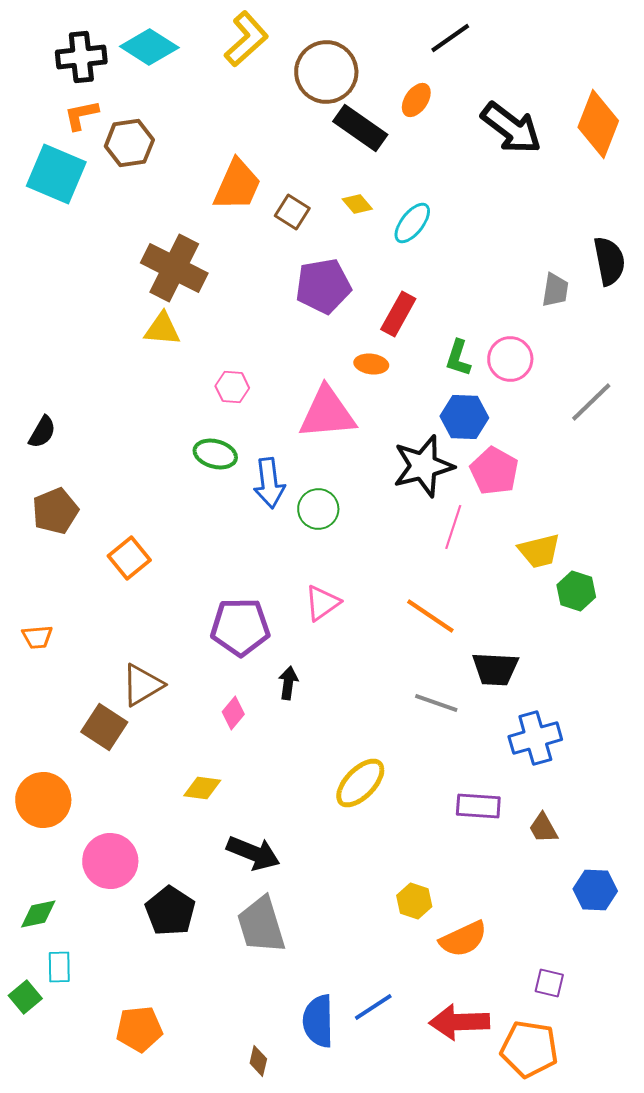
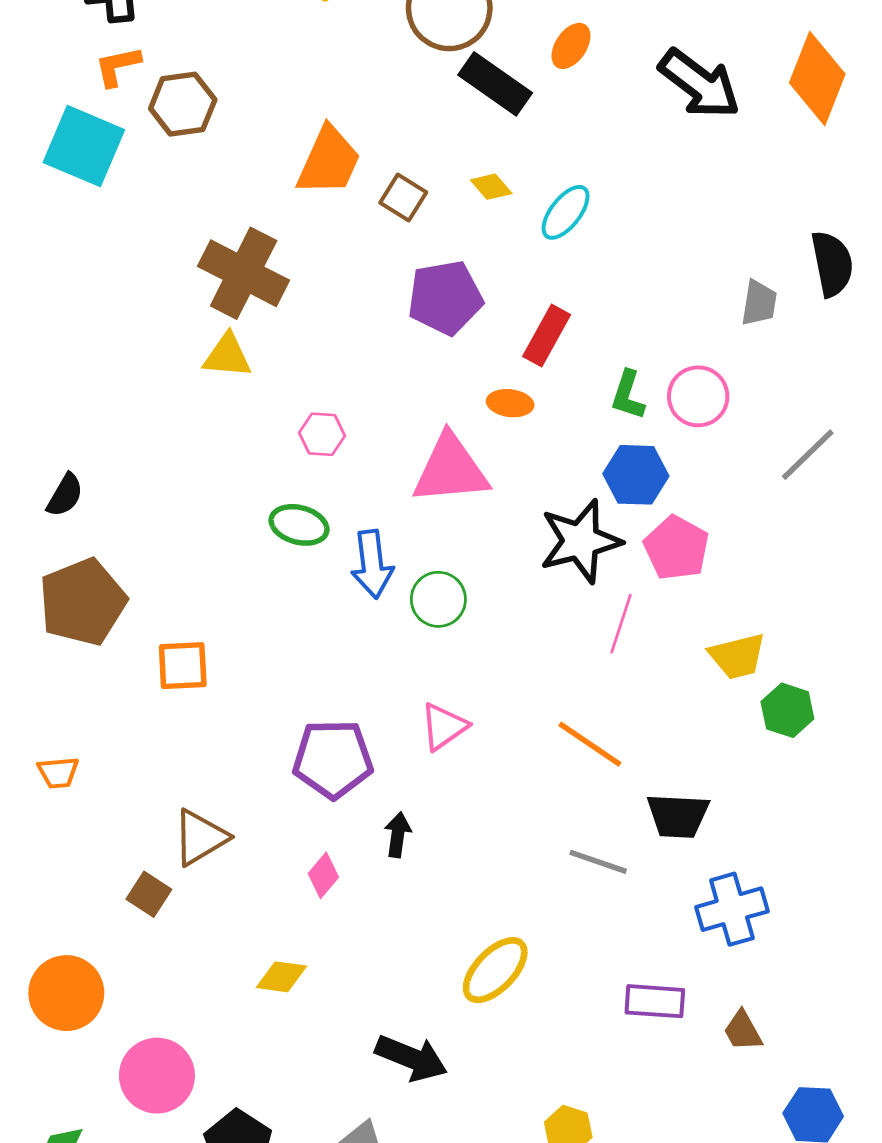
brown pentagon: (55, 511) -> (83, 602), size x1.4
orange square: (129, 558) -> (183, 666), turned 36
brown square: (104, 727) -> (149, 894), size x0.7
black arrow: (253, 853) -> (411, 1058), moved

